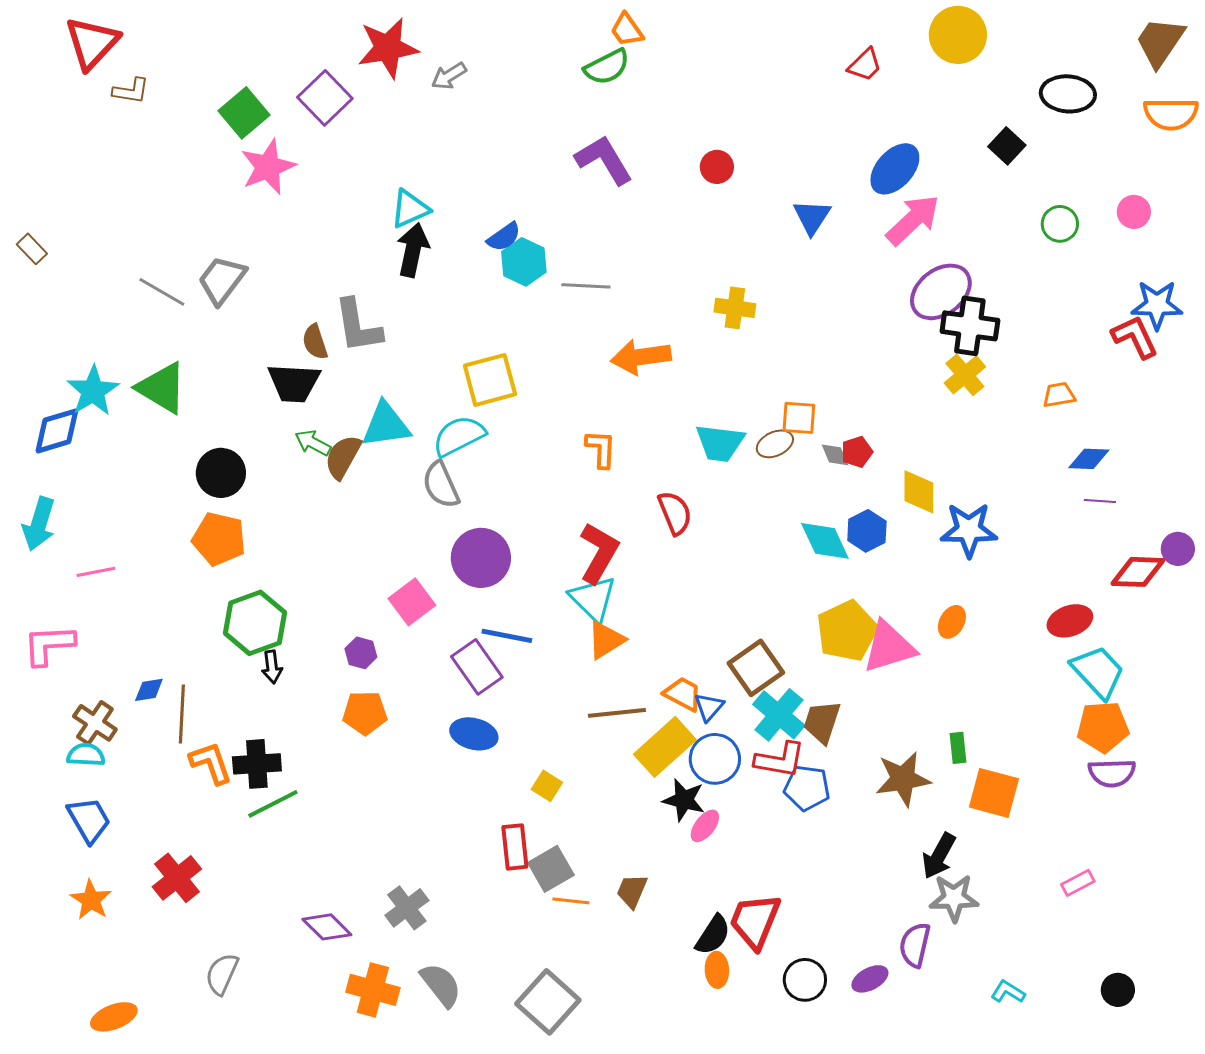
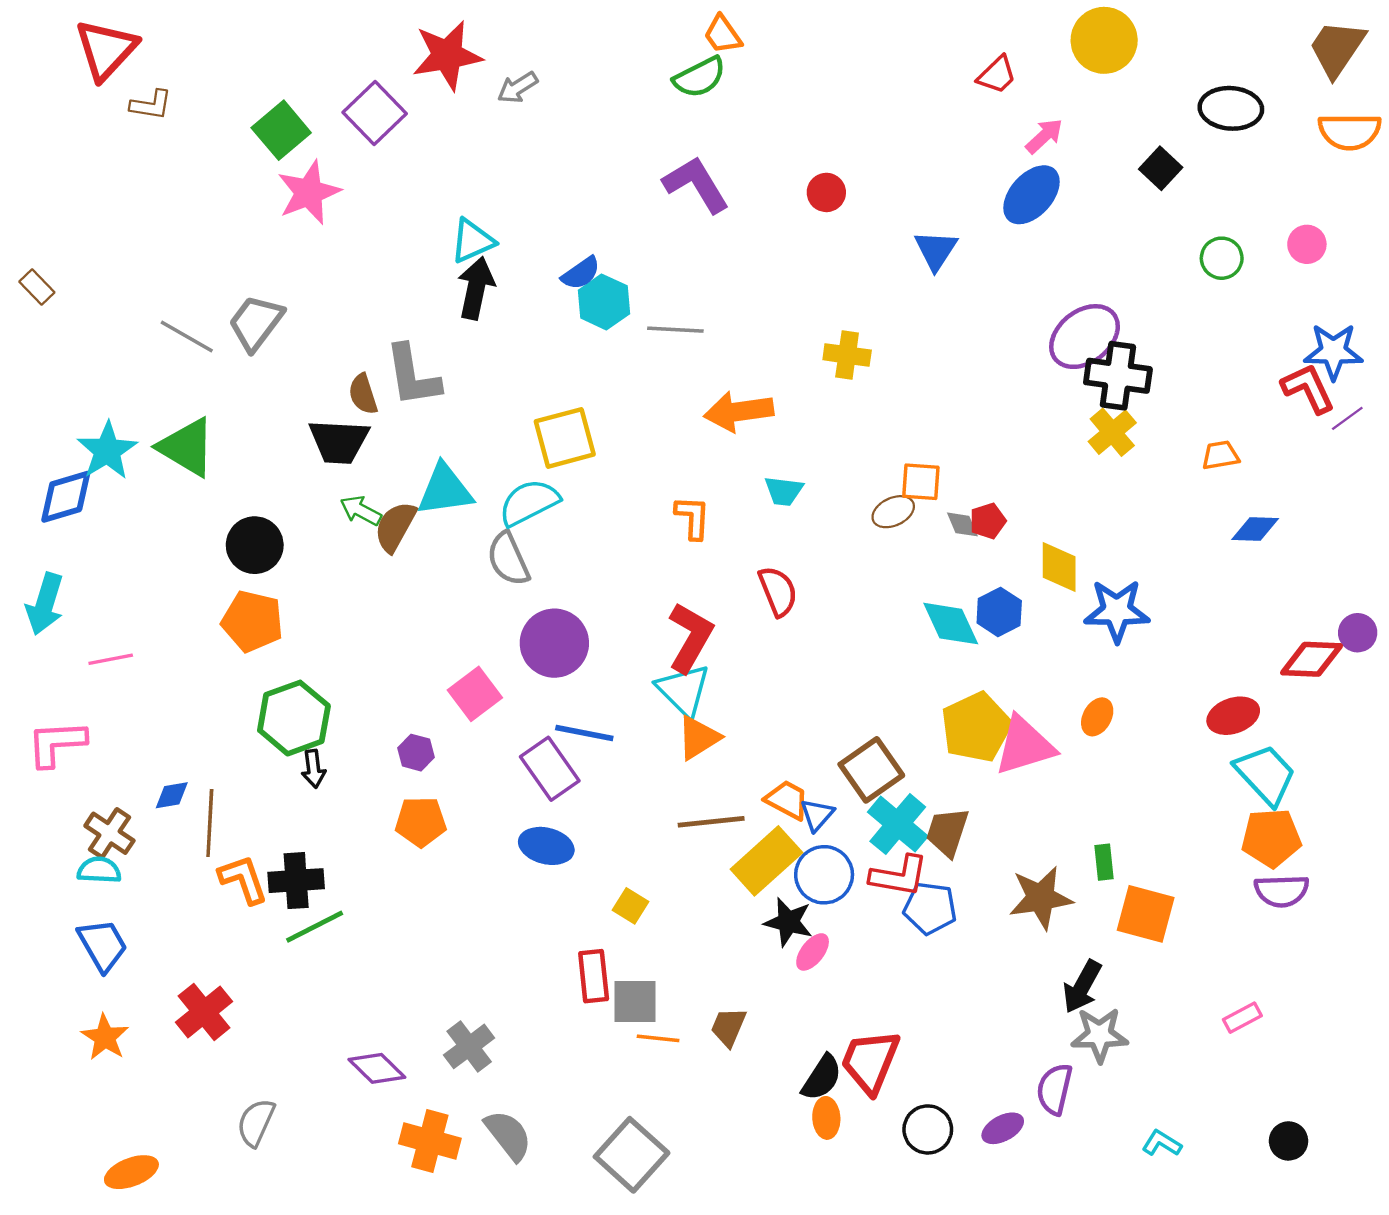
pink arrow: (913, 220) -> (1044, 136), moved, size x0.6
cyan trapezoid: (720, 443) -> (784, 491), moved, size x0.7
purple line: (1100, 501) -> (1347, 418), moved, turned -40
gray square: (551, 869) -> (635, 1002), turned 30

